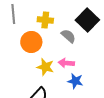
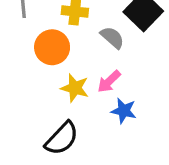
pink arrow: (66, 63) -> (109, 81), turned -49

